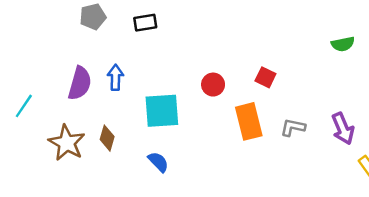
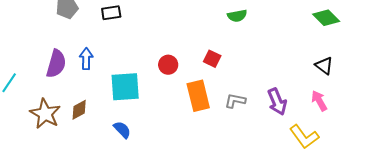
green semicircle: (343, 44) -> (237, 16), moved
brown diamond: (107, 138) -> (79, 110), turned 45

